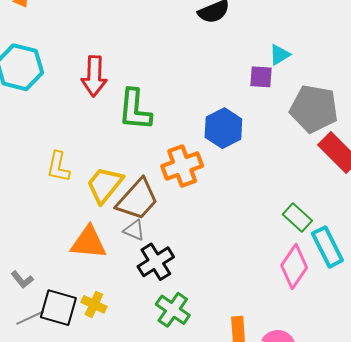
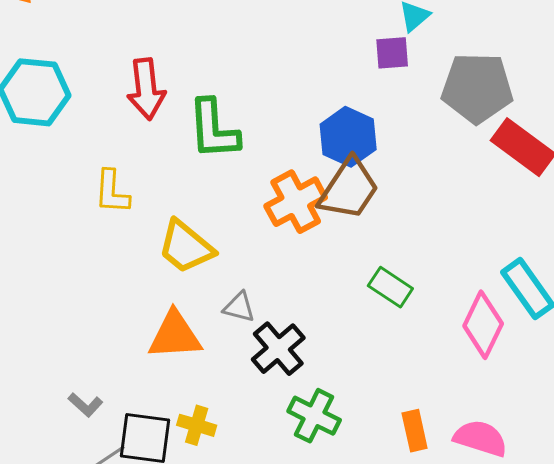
yellow L-shape: (58, 167) -> (112, 192), moved
yellow trapezoid: (105, 185) -> (186, 247), turned -81
brown trapezoid: (137, 199) -> (349, 189), moved
green rectangle: (297, 218) -> (390, 287), moved

